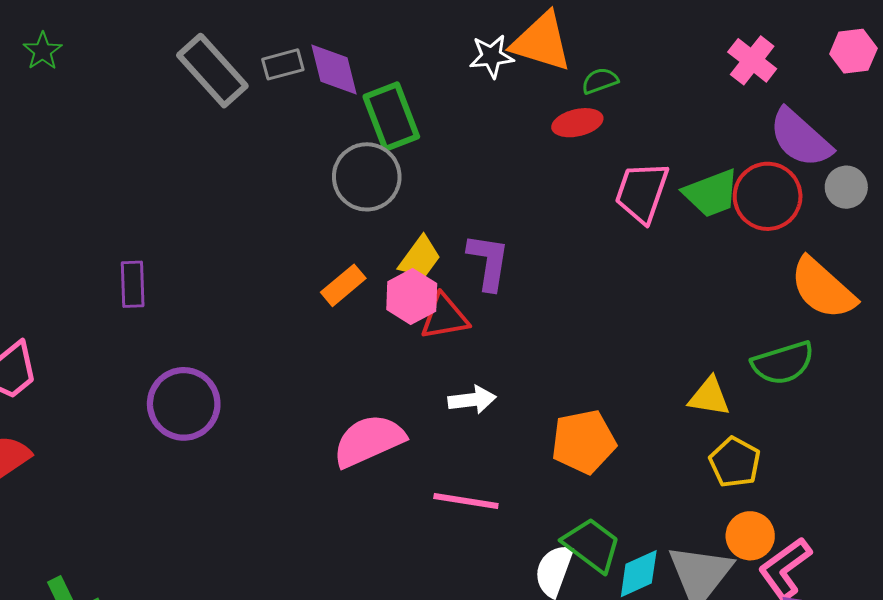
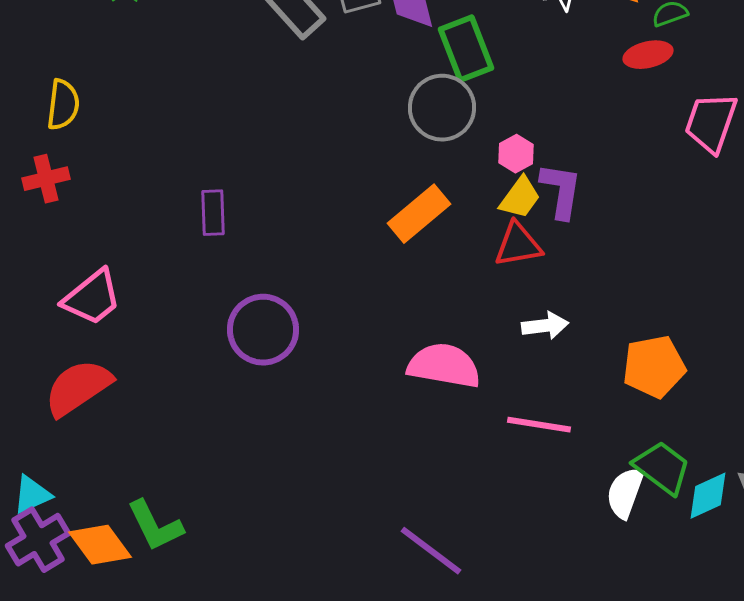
yellow trapezoid: (420, 258) -> (520, 198), moved
orange rectangle: (343, 285) -> (419, 214), size x1.4
pink hexagon: (412, 297) -> (516, 154), moved, size x0.7
pink semicircle: (369, 441) -> (444, 366), turned 34

